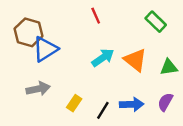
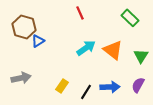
blue triangle: (45, 49) -> (38, 41), size x0.6
green triangle: (169, 67) -> (141, 56), turned -49
gray arrow: (38, 89) -> (21, 78), moved

